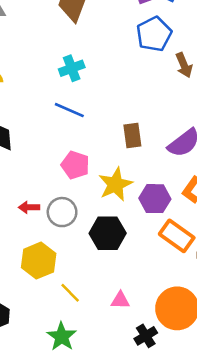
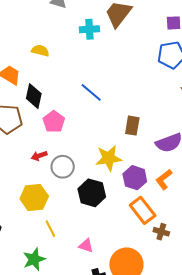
cyan cross: (72, 68) -> (89, 29), moved
pink pentagon: (75, 165) -> (54, 122), moved
red arrow: (29, 207) -> (39, 156), turned -35

